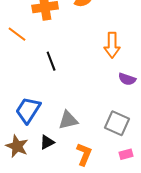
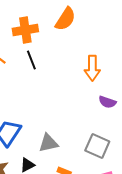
black line: (51, 61) -> (31, 60), moved

